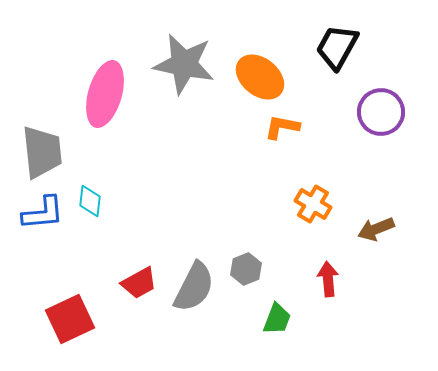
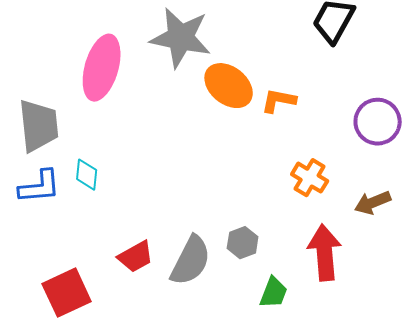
orange ellipse: (260, 77) -> (229, 86), moved
purple circle: (381, 112) -> (378, 122), moved
red arrow: (328, 279) -> (325, 253), size x1.6

